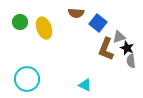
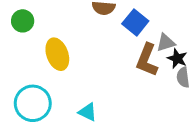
yellow ellipse: (44, 28) -> (57, 54), moved
cyan triangle: (85, 85) -> (88, 112), moved

